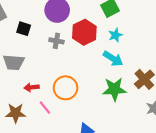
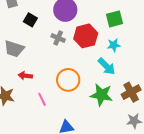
orange circle: (66, 88) -> (68, 80), moved
pink line: (45, 108) -> (42, 99), moved

